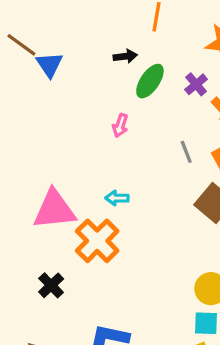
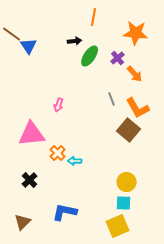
pink arrow: (120, 126) -> (59, 105), moved
cyan arrow: (117, 198) -> (75, 161), moved
orange cross: (97, 241) -> (58, 153), size x0.6

